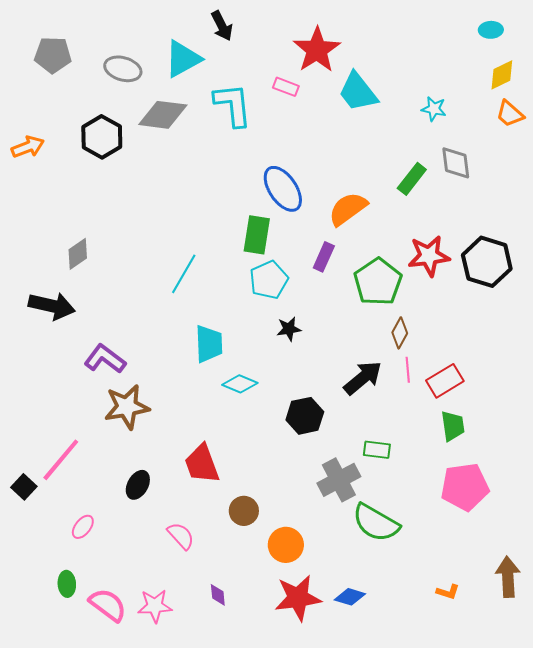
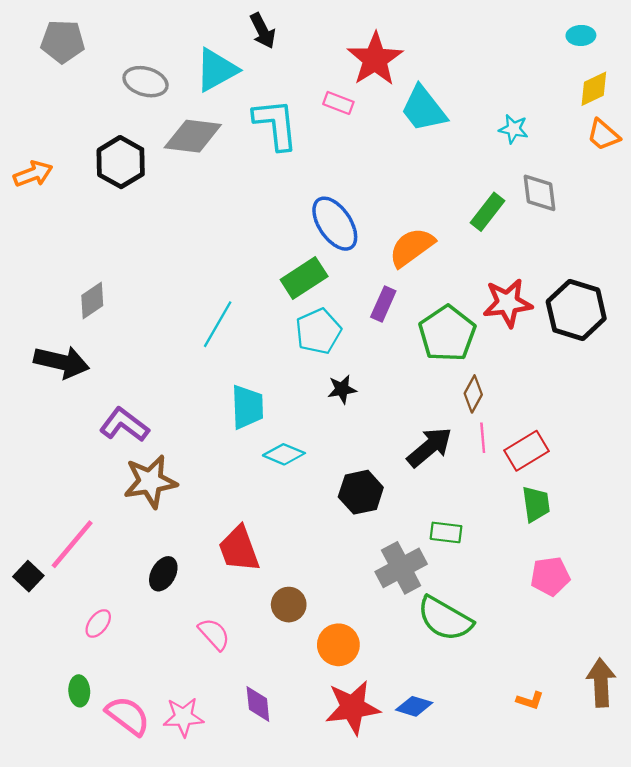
gray pentagon: (53, 55) -> (63, 41), moved
green rectangle: (257, 235) -> (304, 278), turned 48
pink pentagon: (465, 487) -> (550, 576), size x0.7
purple diamond: (218, 595) -> (258, 704), size x1.4

